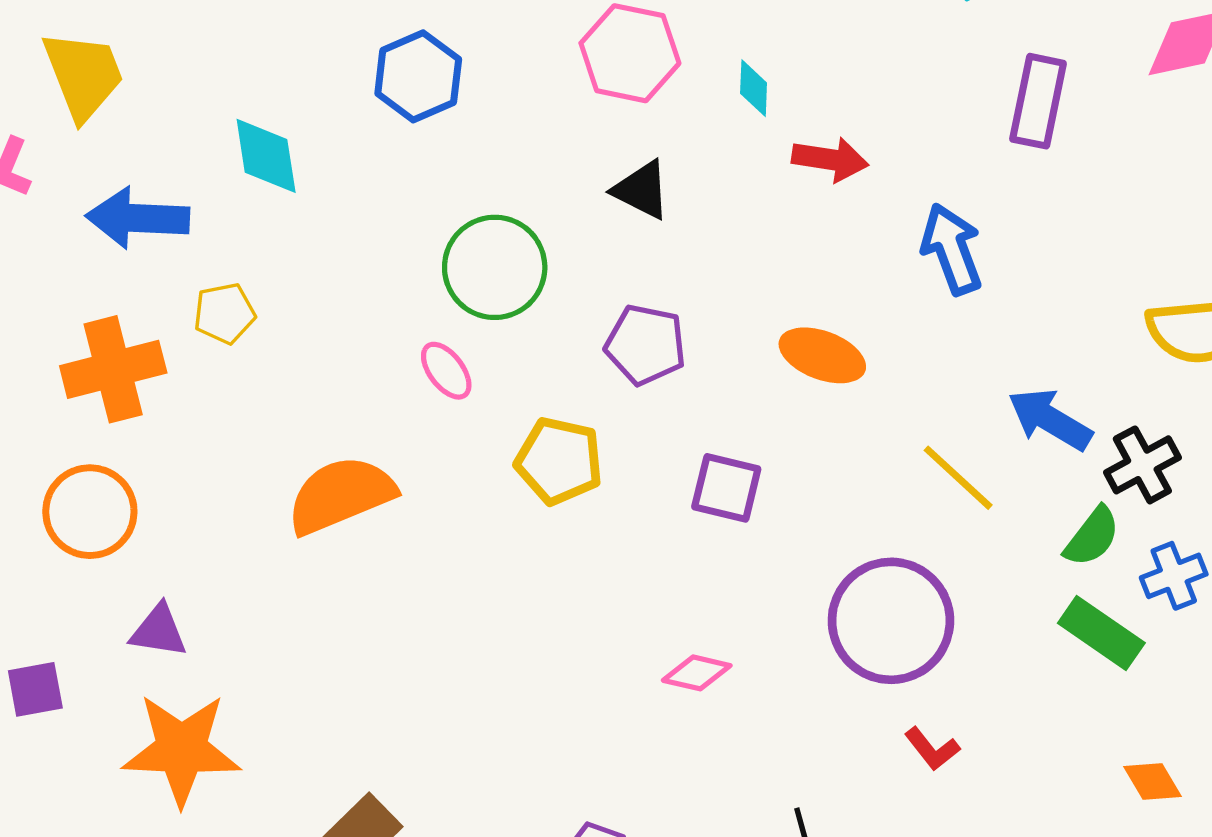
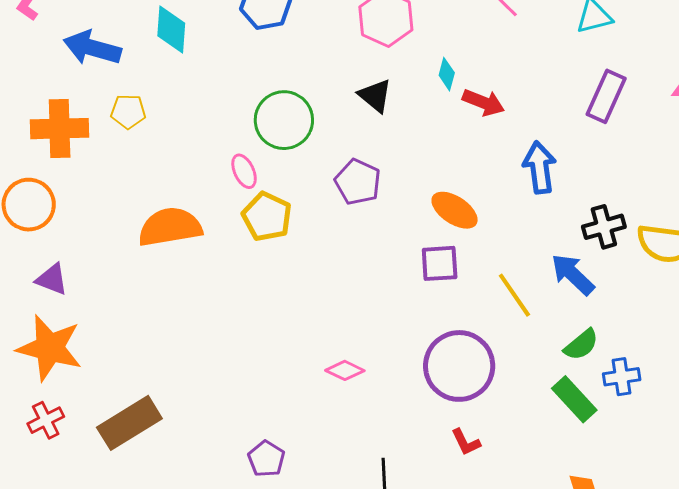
cyan diamond: (754, 88) -> (447, 74), moved
yellow pentagon: (559, 461) -> (267, 217), moved
black cross: (1142, 465) -> (604, 227), moved
purple square: (726, 488) -> (440, 263), moved, turned -30

